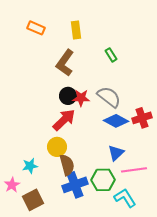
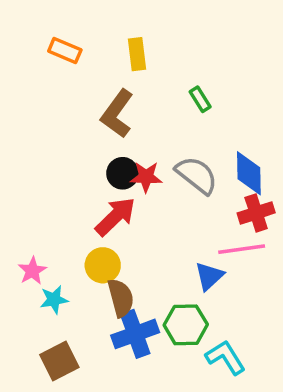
blue diamond: (116, 121) -> (249, 173), moved, turned 60
pink line: (134, 170) -> (242, 249), moved
pink star: (12, 185) -> (32, 271), moved

